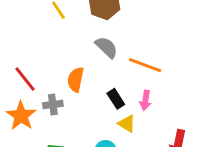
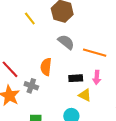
black rectangle: (116, 99) -> (76, 78), turned -56
gray cross: (53, 104) -> (31, 86), turned 32

